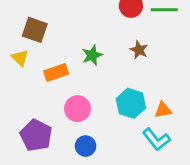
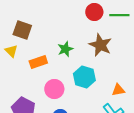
brown star: (139, 50) -> (100, 45), size x1.6
cyan hexagon: (131, 103) -> (84, 77), moved

